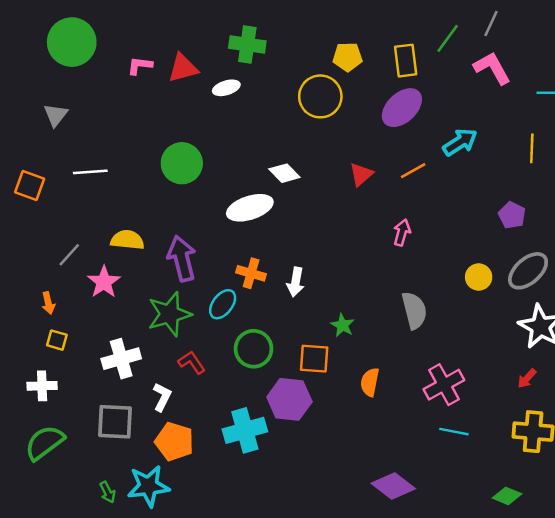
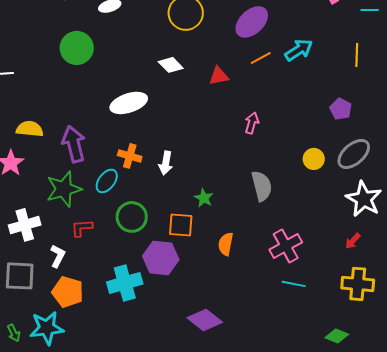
green circle: (182, 163) -> (77, 48), moved
orange line: (413, 171) -> (261, 58), moved
white diamond: (284, 173) -> (171, 65), moved
red triangle: (361, 174) -> (219, 76), turned 30
red L-shape: (192, 362) -> (82, 228), turned -60
purple diamond: (393, 486) -> (205, 320), moved

